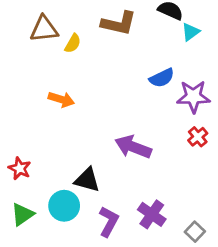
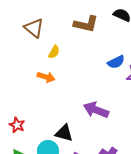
brown triangle: (44, 29) -> (34, 28), turned 45
yellow semicircle: (73, 43) -> (54, 52), moved

